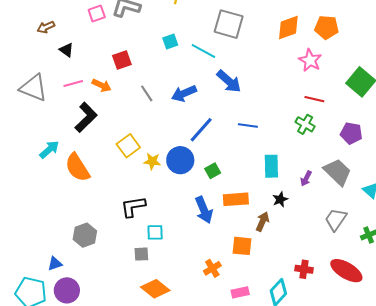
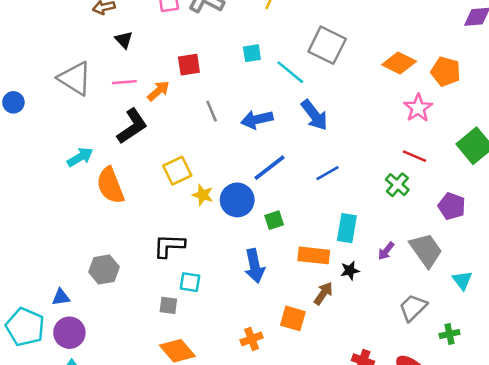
orange diamond: (288, 28) -> (399, 63), turned 36
orange arrow: (102, 85) -> (158, 91), turned -78
blue line: (248, 126) -> (327, 173), turned -48
orange rectangle: (236, 199) -> (314, 255), moved

